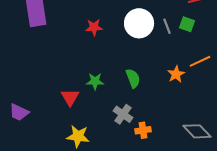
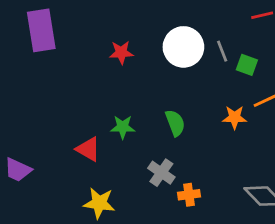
green square: (187, 24) -> (247, 65), moved
orange star: (176, 74) -> (235, 117), turned 30
red triangle: (70, 97) -> (88, 149), turned -30

